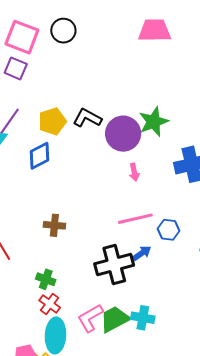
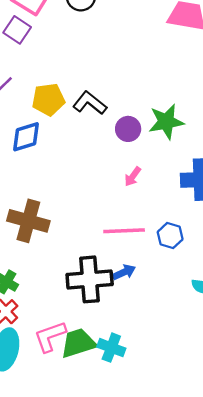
purple circle: (123, 134) -> (128, 129), size x0.6
pink arrow: (134, 172) -> (133, 176), turned 36
brown cross: (54, 225) -> (28, 221), size x1.6
blue hexagon: (168, 230) -> (170, 236), moved

